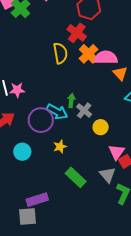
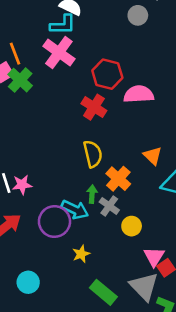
yellow semicircle: (60, 53) -> (93, 154), moved
orange cross: (88, 54) -> (118, 179), moved
pink semicircle: (106, 58) -> (139, 94), moved
cyan circle: (22, 152) -> (28, 282), moved
gray triangle: (107, 175) -> (144, 286), size x1.4

